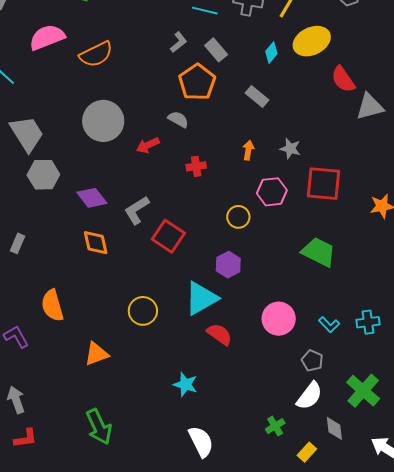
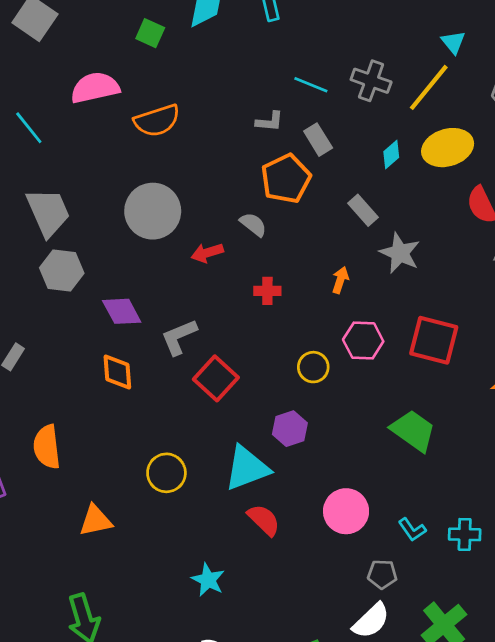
gray L-shape: (179, 42) -> (270, 122), turned 35
gray star: (290, 149) -> (400, 253), moved, size x1.4
gray pentagon: (312, 361) -> (382, 574), turned -30

